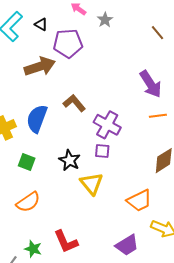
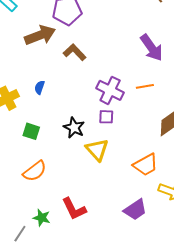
brown L-shape: (74, 103) -> (75, 52), moved
orange line: (158, 116) -> (145, 86), moved
blue semicircle: (37, 119) -> (40, 87), size x0.5

